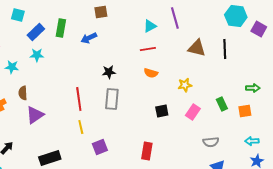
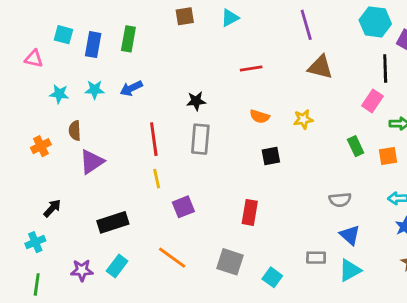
cyan square: (18, 15) -> (63, 35), moved
purple line: (175, 18) -> (306, 25), moved
cyan triangle: (150, 26) -> (230, 18), moved
blue rectangle: (36, 32) -> (93, 45), turned -36
blue arrow: (89, 38) -> (131, 88), moved
black line: (225, 49) -> (385, 69), moved
cyan star: (37, 55) -> (95, 90), moved
orange semicircle: (151, 73) -> (260, 116), moved
pink rectangle: (193, 112) -> (372, 101), moved

